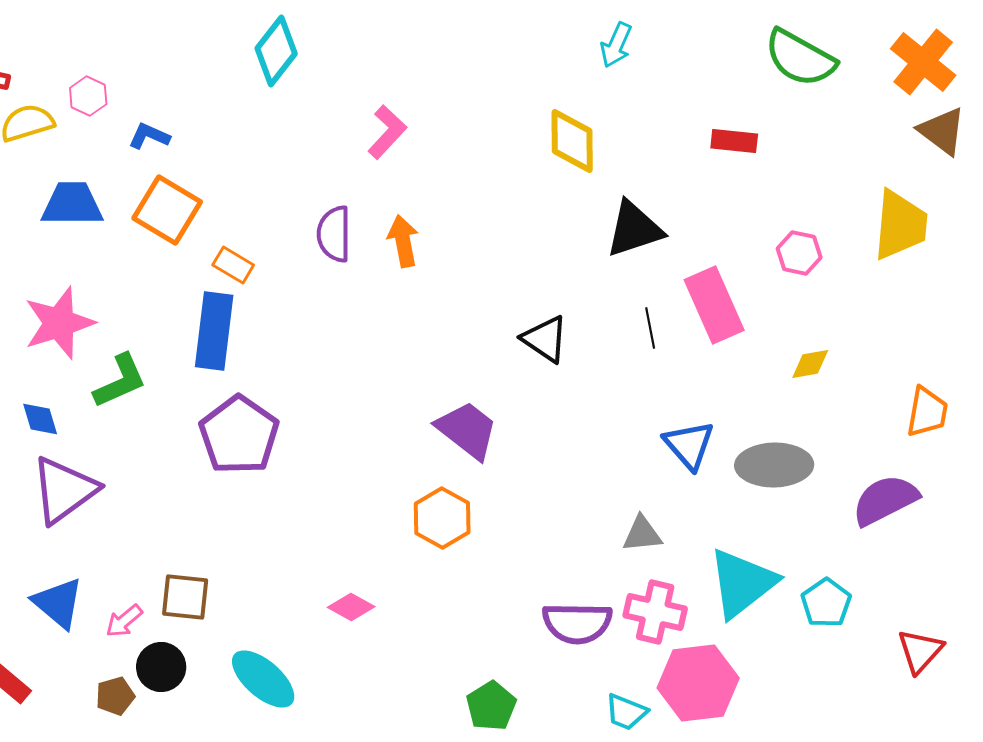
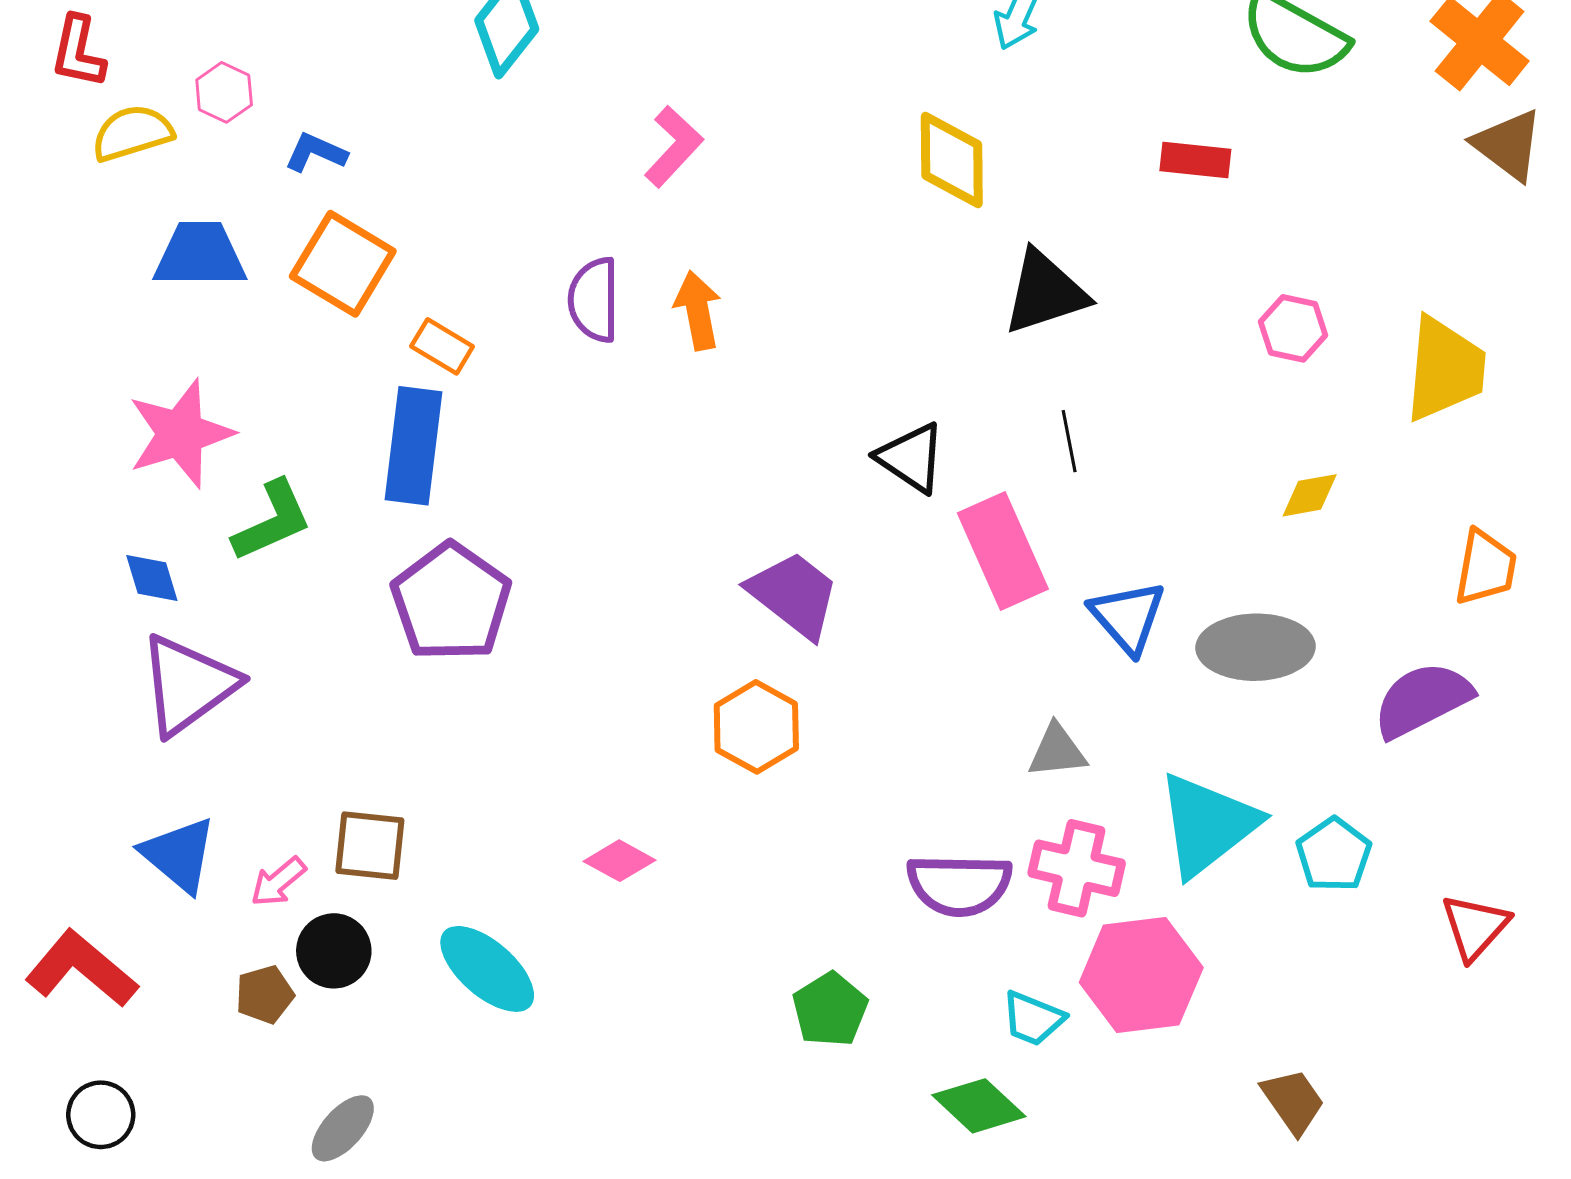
yellow trapezoid: (900, 225) -> (1445, 369), moved
pink rectangle: (714, 305) -> (1003, 551), moved

